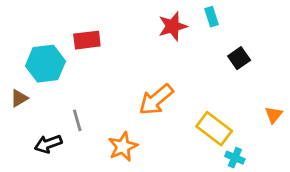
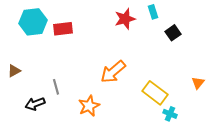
black square: (239, 58) -> (173, 33), moved
cyan hexagon: (45, 64) -> (33, 22), moved

